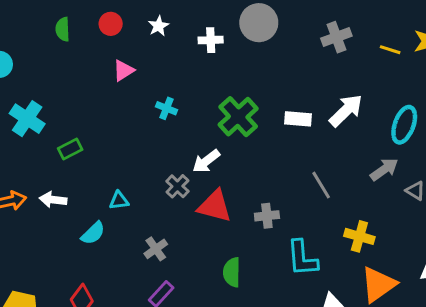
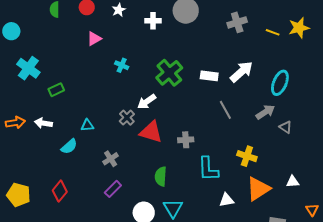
gray line: (321, 185) -> (225, 110), moved

